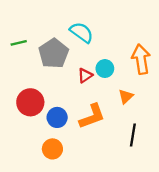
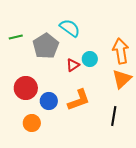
orange triangle: (126, 96) -> (122, 79), moved, size x1.5
orange circle: (52, 149) -> (32, 123), moved

